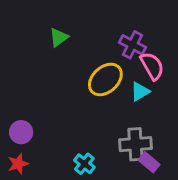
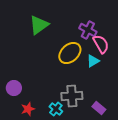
green triangle: (59, 37) -> (39, 25), size x1.5
gray cross: (135, 144) -> (72, 96), moved
red star: (18, 164) -> (28, 109), moved

